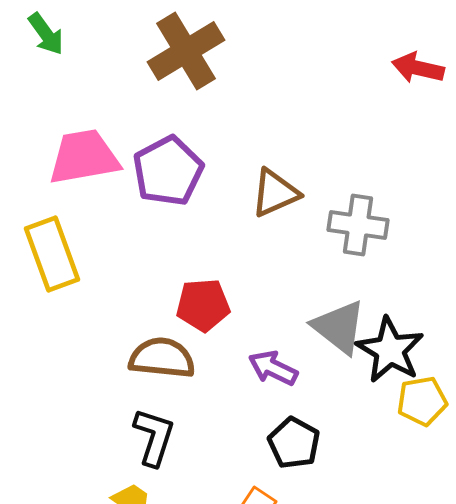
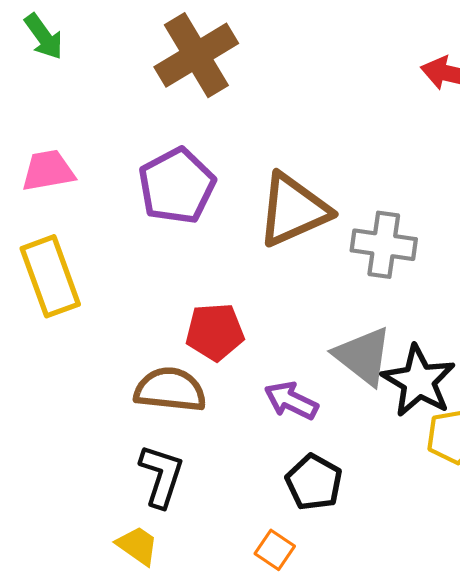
pink trapezoid: (84, 157) -> (48, 171), moved, size x0.7
brown triangle: (275, 193) -> (293, 210), size x1.4

